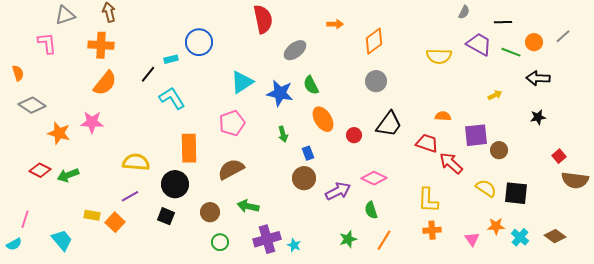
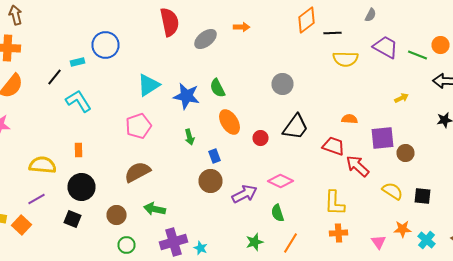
black line: (503, 22) -> (332, 33), moved
orange diamond: (374, 41) -> (306, 20), moved
gray ellipse: (295, 50) -> (206, 39), moved
orange rectangle: (189, 148) -> (78, 150), moved, size x0.5
black square: (516, 193) -> (422, 196), size x0.7

